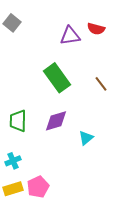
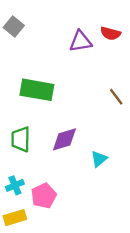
green rectangle: (57, 78) -> (37, 90), moved, turned -44
pink pentagon: (38, 187) -> (44, 196), moved

